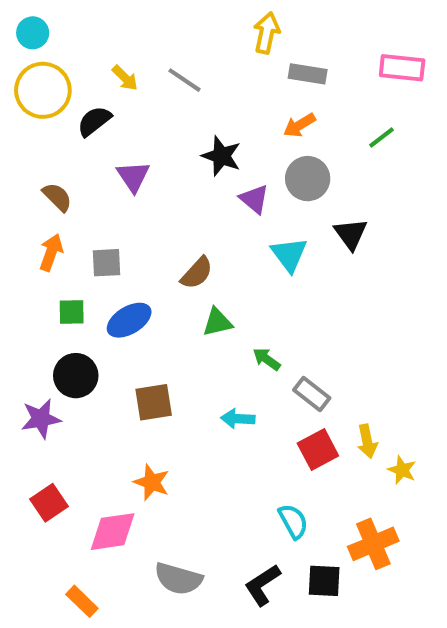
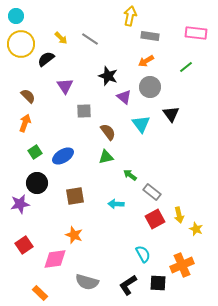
gray square: (107, 263) -> (84, 111), moved
brown semicircle: (197, 273) -> (108, 132), moved, turned -78
green square: (72, 312) -> (35, 152), turned -32

